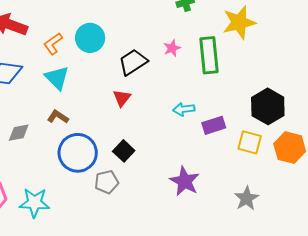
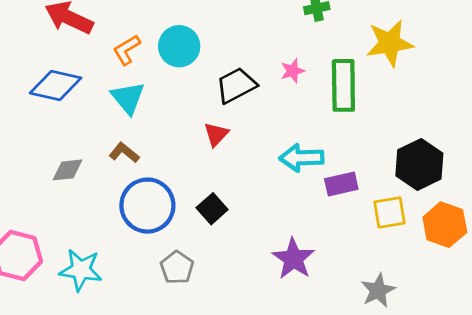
cyan arrow: (184, 109) -> (301, 158), size x1.4
yellow square: (250, 142) -> (389, 212), turned -30
gray pentagon: (107, 182) -> (177, 268), moved, turned -30

